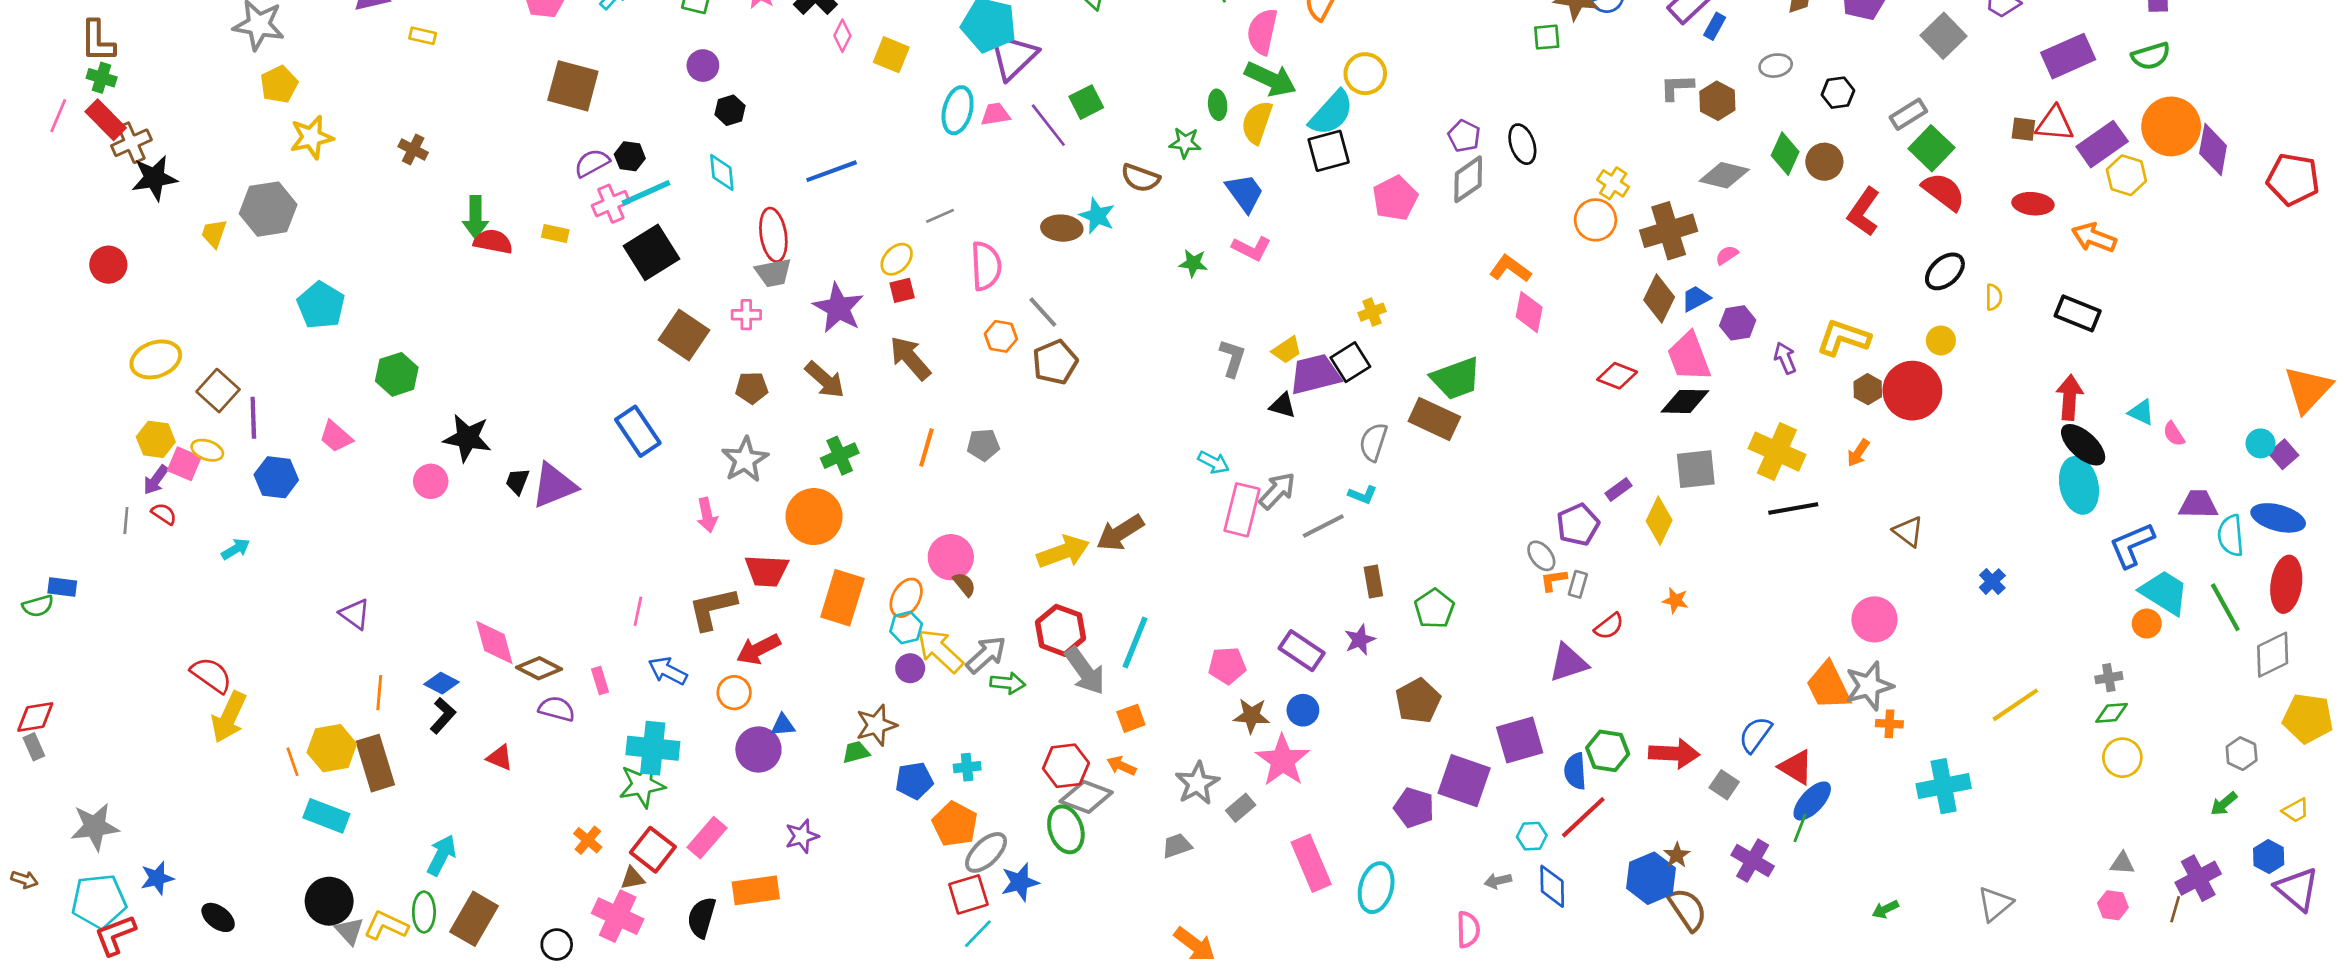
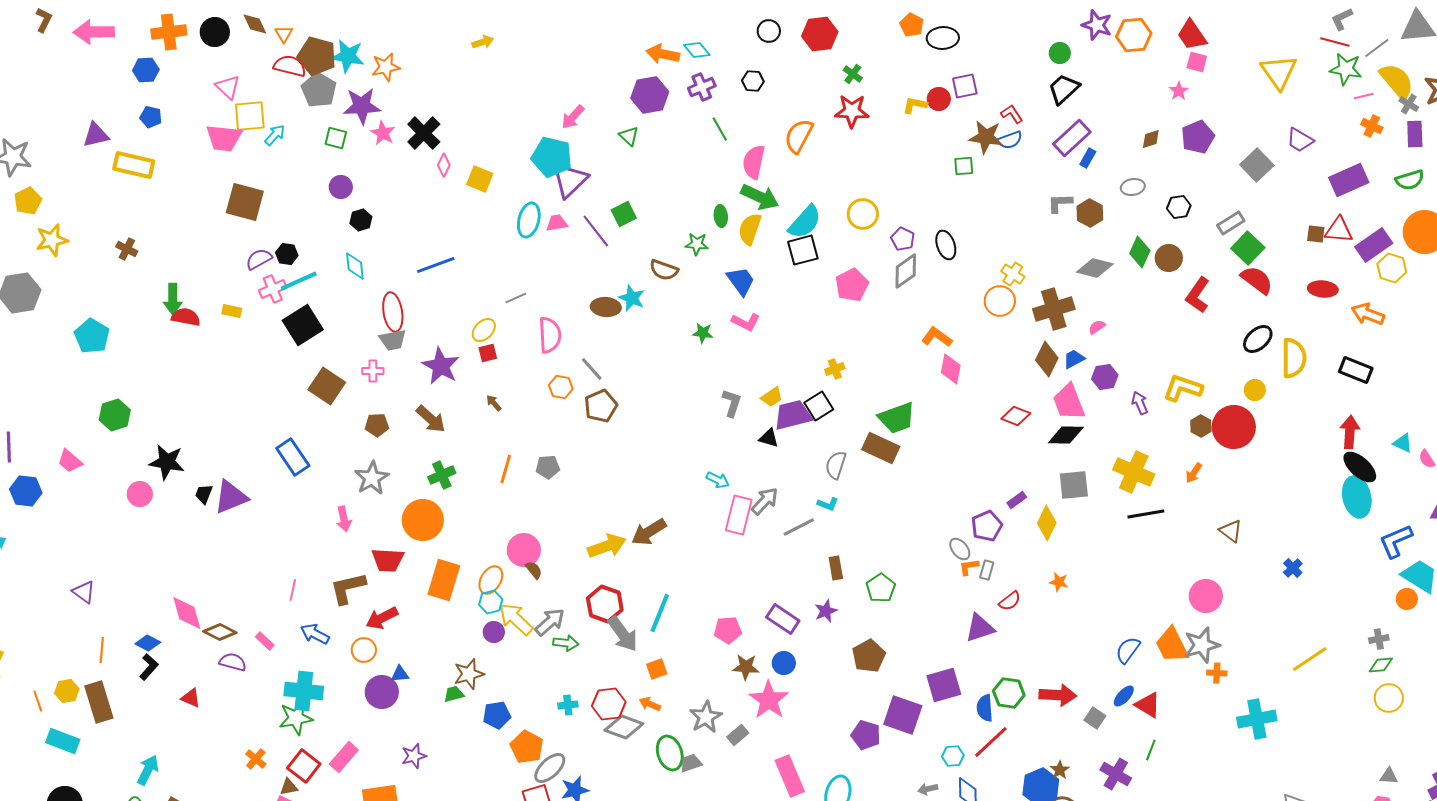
yellow rectangle: (423, 36) -> (134, 165), size x2.0
yellow circle: (1365, 74) -> (863, 214), moved
yellow semicircle: (1994, 297) -> (1294, 358), size x2.0
cyan pentagon: (321, 305) -> (92, 336), moved
brown arrow: (910, 358) -> (494, 403), size x0.5
pink rectangle: (600, 680) -> (265, 641), turned -30
blue semicircle: (1755, 735) -> (1128, 650), moved
yellow hexagon: (332, 748) -> (67, 691), size x0.7
cyan cross: (967, 767) -> (568, 705), moved
blue ellipse: (1812, 801) -> (1124, 696), moved, size x0.7
green ellipse: (1066, 829) -> (670, 753), moved

